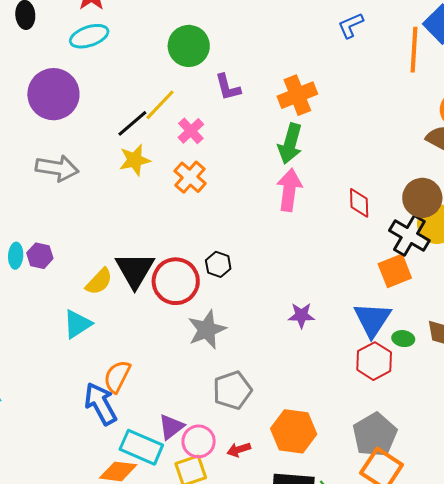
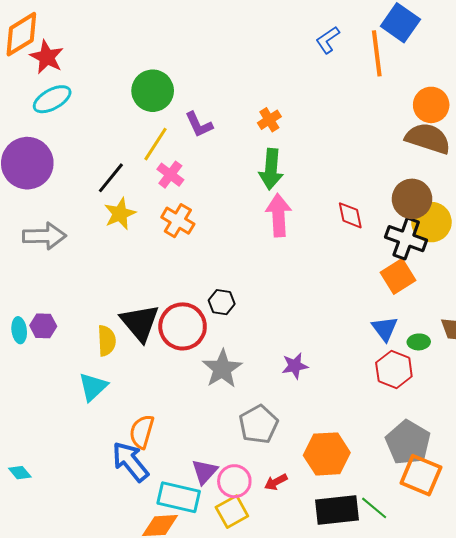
blue L-shape: (351, 25) -> (328, 40), moved
orange cross: (297, 95) -> (269, 120), size x0.6
yellow line: (160, 105) -> (156, 144), moved
yellow semicircle: (99, 281) -> (107, 341), turned -36
purple star: (301, 315) -> (295, 366), moved
blue triangle: (372, 320) -> (385, 329), size x0.7

